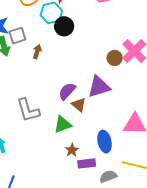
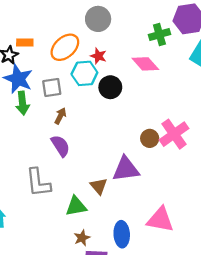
black circle: (64, 26) -> (110, 87), moved
gray square: (17, 36) -> (52, 88), moved
purple semicircle: (67, 91) -> (60, 146), moved, turned 96

